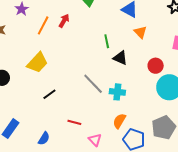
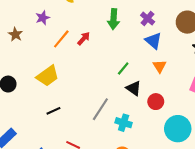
green line: (107, 41) -> (123, 68), turned 40
red circle: (156, 66) -> (156, 102), moved
gray line: (93, 84) -> (100, 109), turned 65

